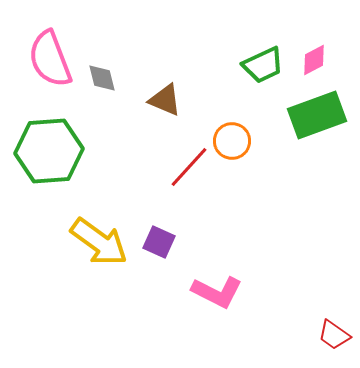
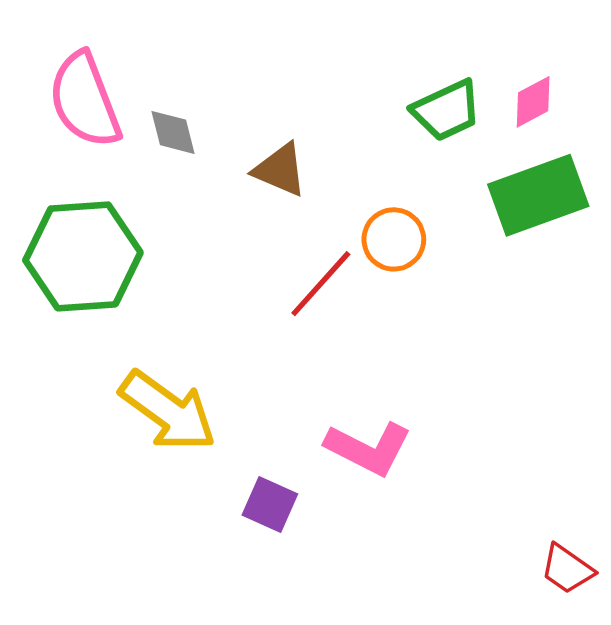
purple square: (159, 242) -> (270, 504), moved
pink L-shape: (217, 292) -> (368, 448), moved

